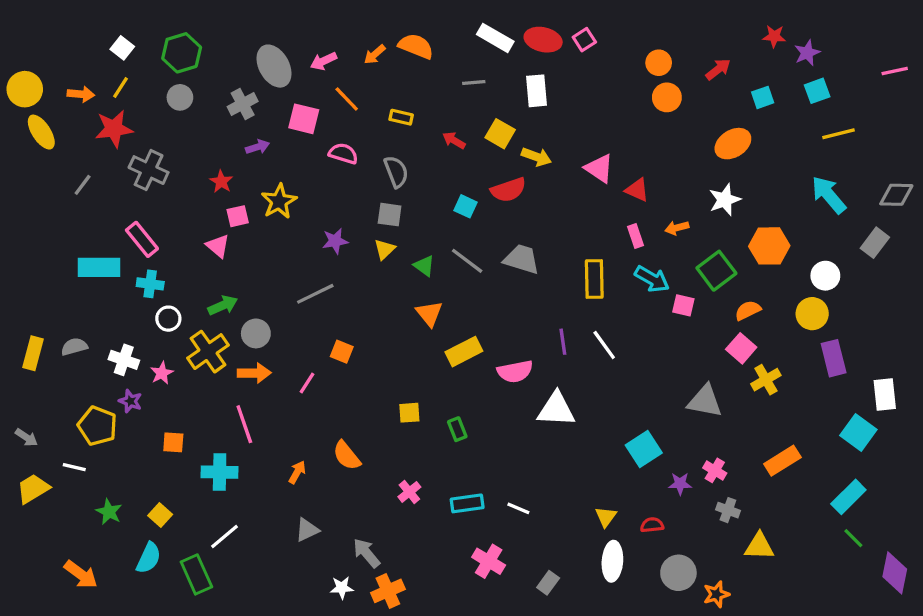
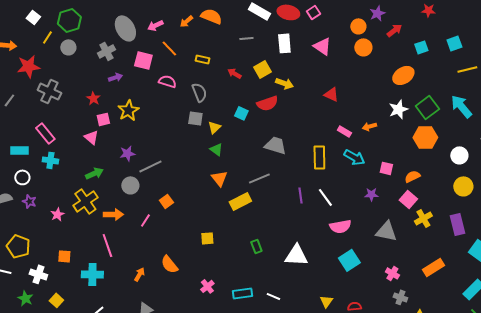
purple star: (807, 53) -> (377, 13), moved
yellow line: (120, 87) -> (47, 37), moved
yellow square: (500, 134) -> (262, 69), turned 30
pink triangle: (599, 168) -> (322, 46), moved
red triangle: (637, 190) -> (331, 94), moved
pink rectangle: (636, 236) -> (344, 131), turned -40
purple star: (335, 241) -> (127, 153), moved
yellow triangle: (385, 249) -> (214, 127), moved
gray line: (467, 261) -> (259, 178), moved, turned -60
cyan rectangle: (99, 267) -> (19, 150), size x0.7
green square: (716, 271) -> (427, 107), moved
pink square: (683, 305) -> (386, 168), moved
yellow circle: (812, 314) -> (463, 186), moved
white circle: (168, 319) -> (22, 177), moved
gray circle: (256, 333) -> (130, 185), moved
orange square: (342, 352) -> (166, 201), turned 32
purple rectangle: (834, 358) -> (457, 224), moved
white cross: (124, 360) -> (38, 274), moved
pink semicircle: (515, 371) -> (340, 226), moved
purple star: (130, 401) -> (29, 201), moved
white triangle: (556, 409) -> (296, 255), moved
green rectangle: (457, 429) -> (256, 246), moved
purple star: (680, 484) -> (371, 194), moved

